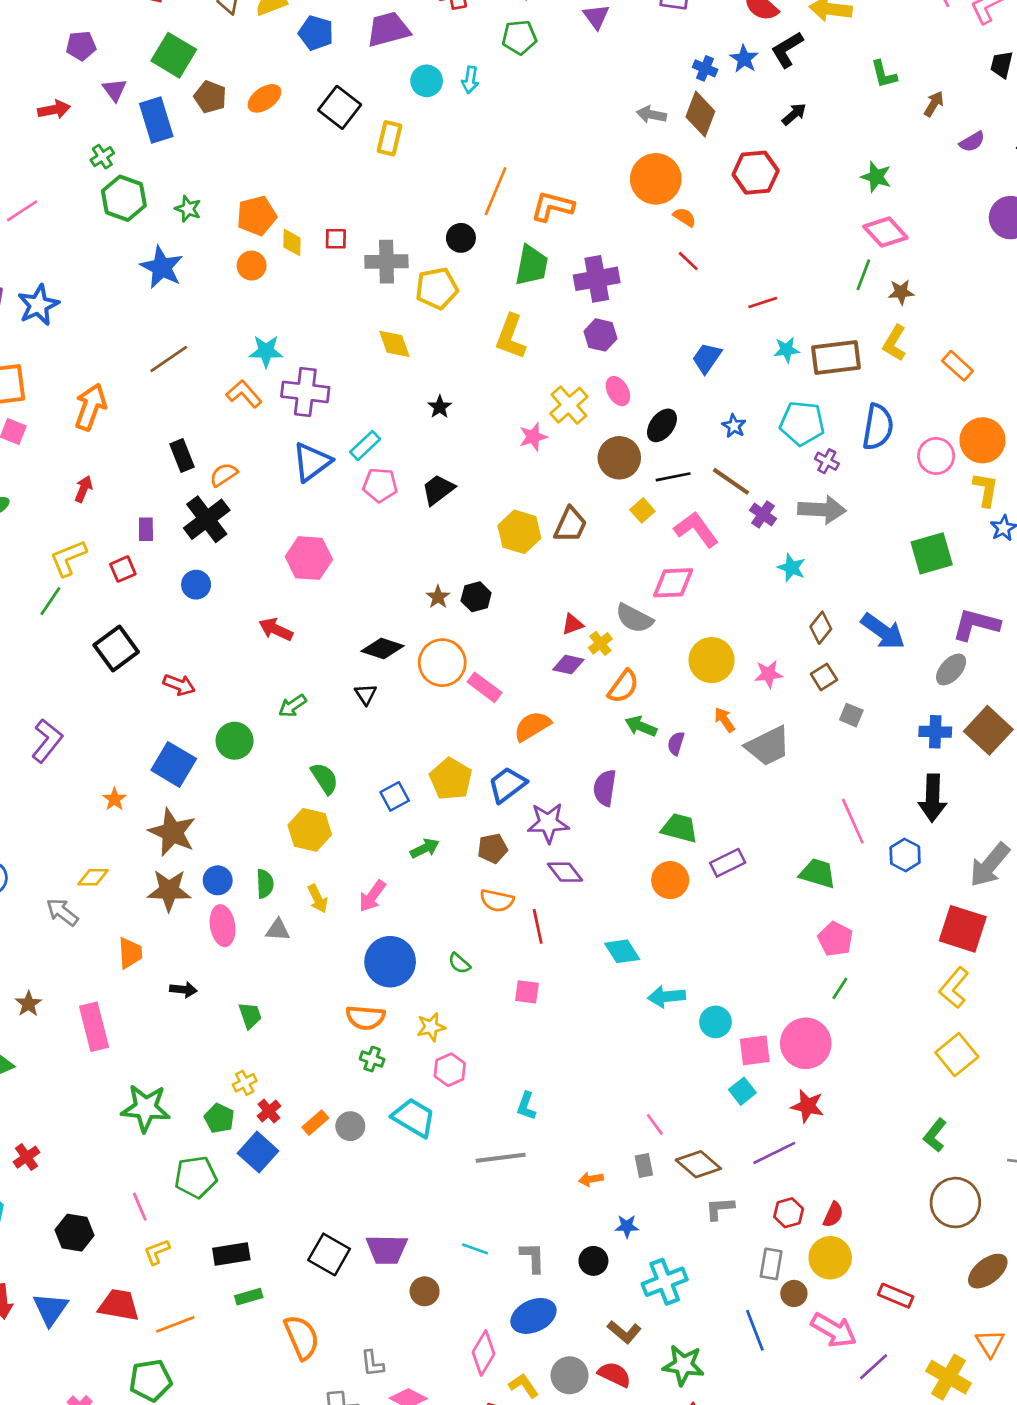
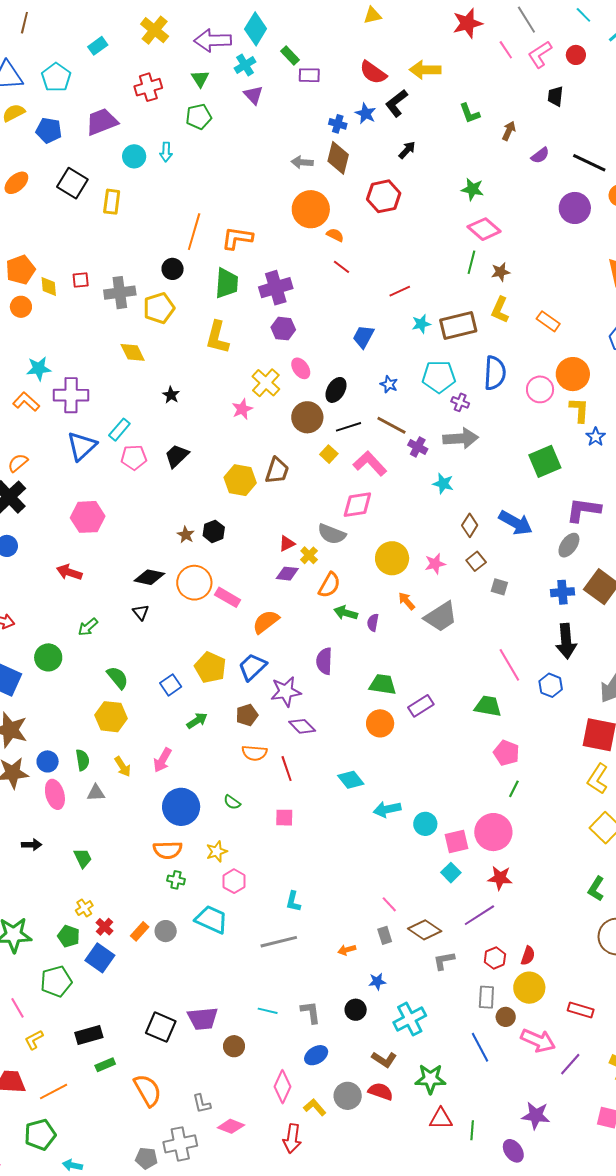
blue ellipse: (533, 1316) -> (316, 1055), size x0.7

